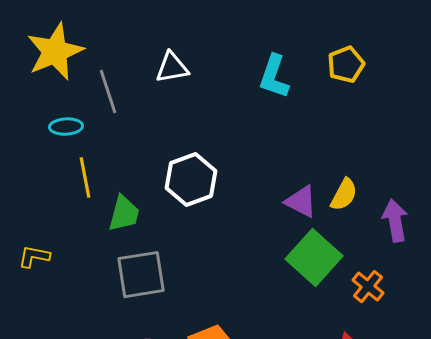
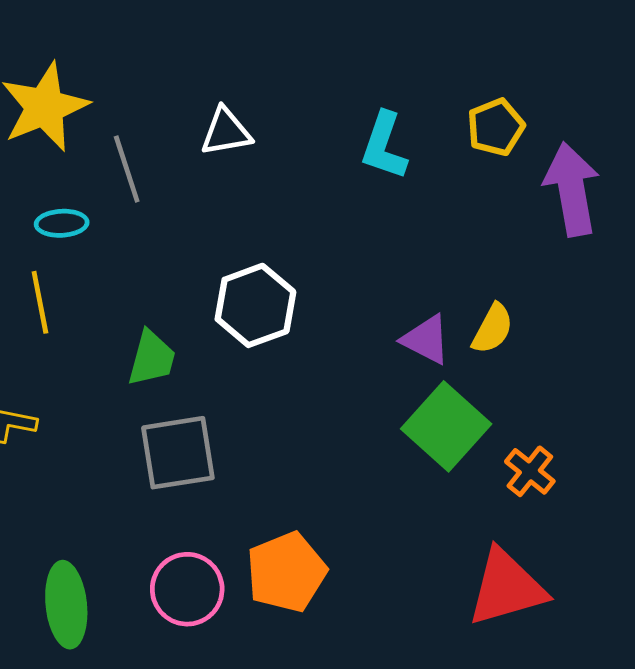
yellow line: (85, 178) -> (40, 302), moved
purple arrow: (395, 221) -> (572, 189), moved, size x1.4

